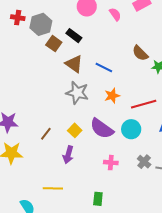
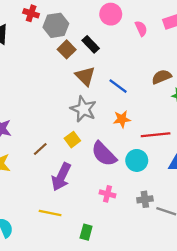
brown semicircle: (140, 53) -> (162, 77), turned 102
yellow square: (75, 130) -> (72, 140), moved
purple arrow: (68, 155) -> (61, 177), size x1.4
gray cross: (144, 162) -> (145, 199), turned 32
yellow line: (53, 188) -> (50, 213), moved

